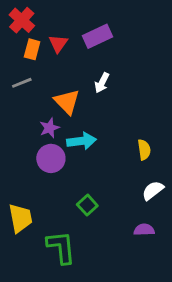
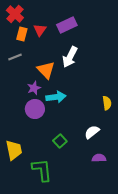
white arrow: (102, 83) -> (70, 57), size x1.5
yellow semicircle: (144, 150) -> (107, 103), moved
white semicircle: (153, 190) -> (92, 132), moved

